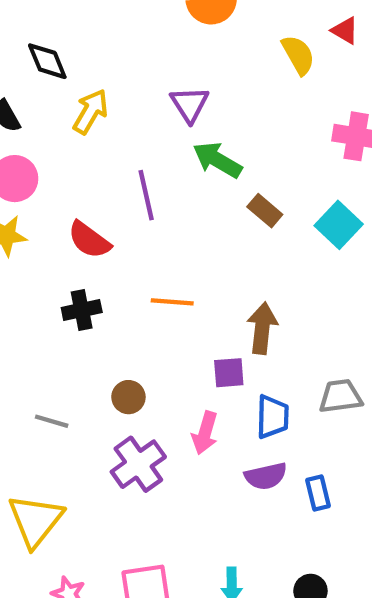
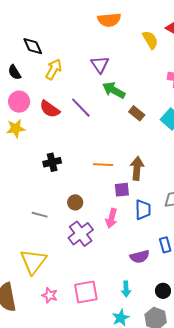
purple line: (146, 195) -> (81, 108), turned -30
red semicircle: (89, 240) -> (50, 109), moved
orange line: (172, 302) -> (103, 165), moved
purple semicircle: (266, 476) -> (140, 257), moved

